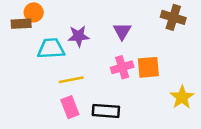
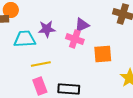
purple triangle: (122, 31) -> (82, 25), turned 35
pink cross: (122, 67) -> (75, 39), moved, turned 36

